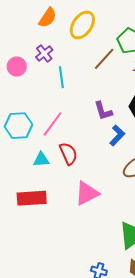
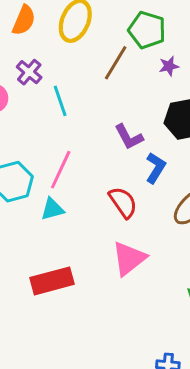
red semicircle: (68, 154) -> (123, 202), moved
cyan triangle: (41, 160) -> (52, 209), moved

